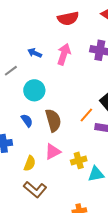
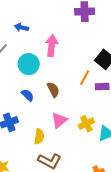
pink arrow: (64, 54) -> (52, 46), moved
brown semicircle: (53, 120) -> (53, 90), size x0.7

